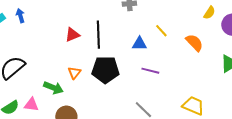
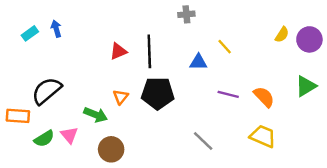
yellow semicircle: (209, 13) -> (282, 35), moved
orange semicircle: (194, 43) -> (264, 97), moved
purple line: (150, 71) -> (228, 94), moved
pink triangle: (31, 105) -> (69, 135), turned 42

